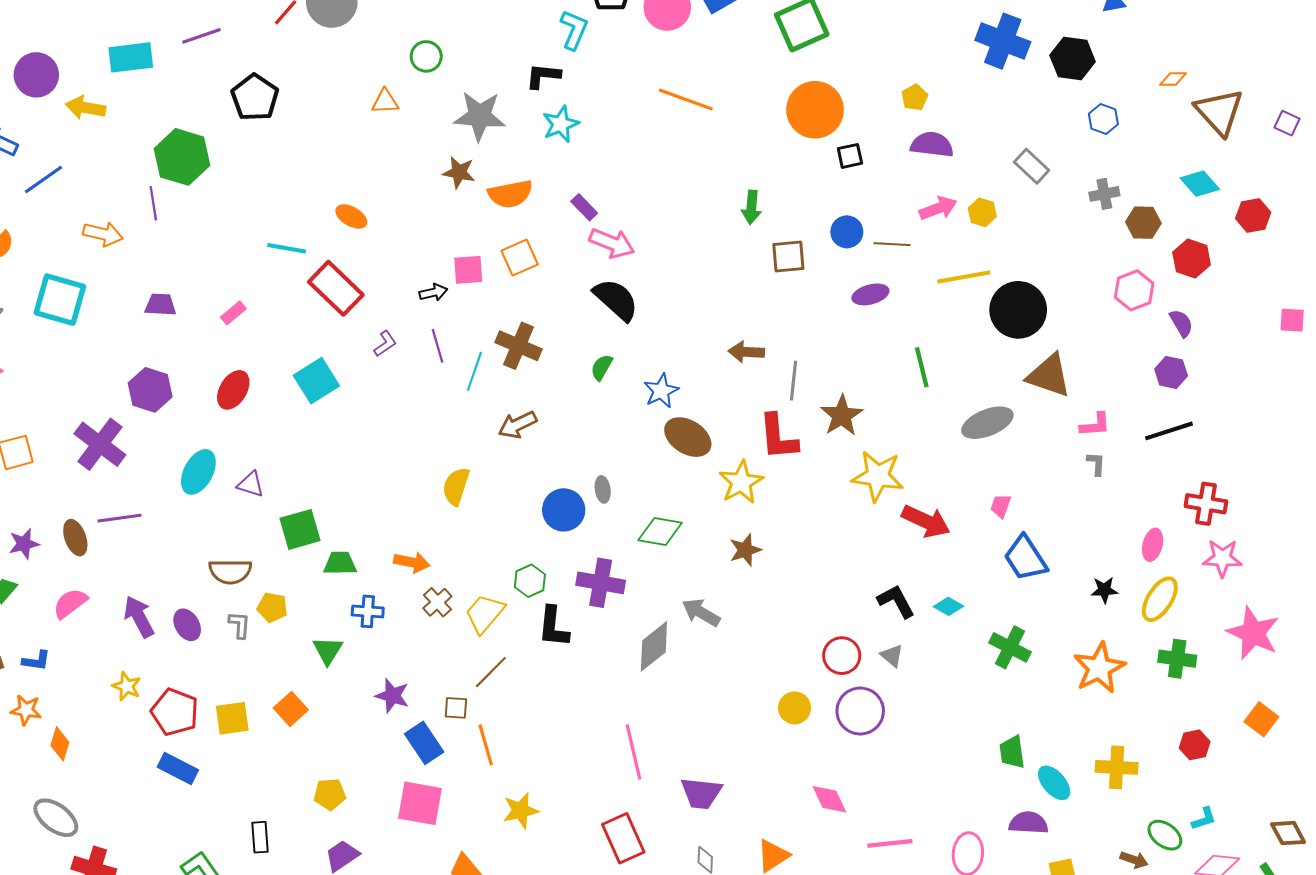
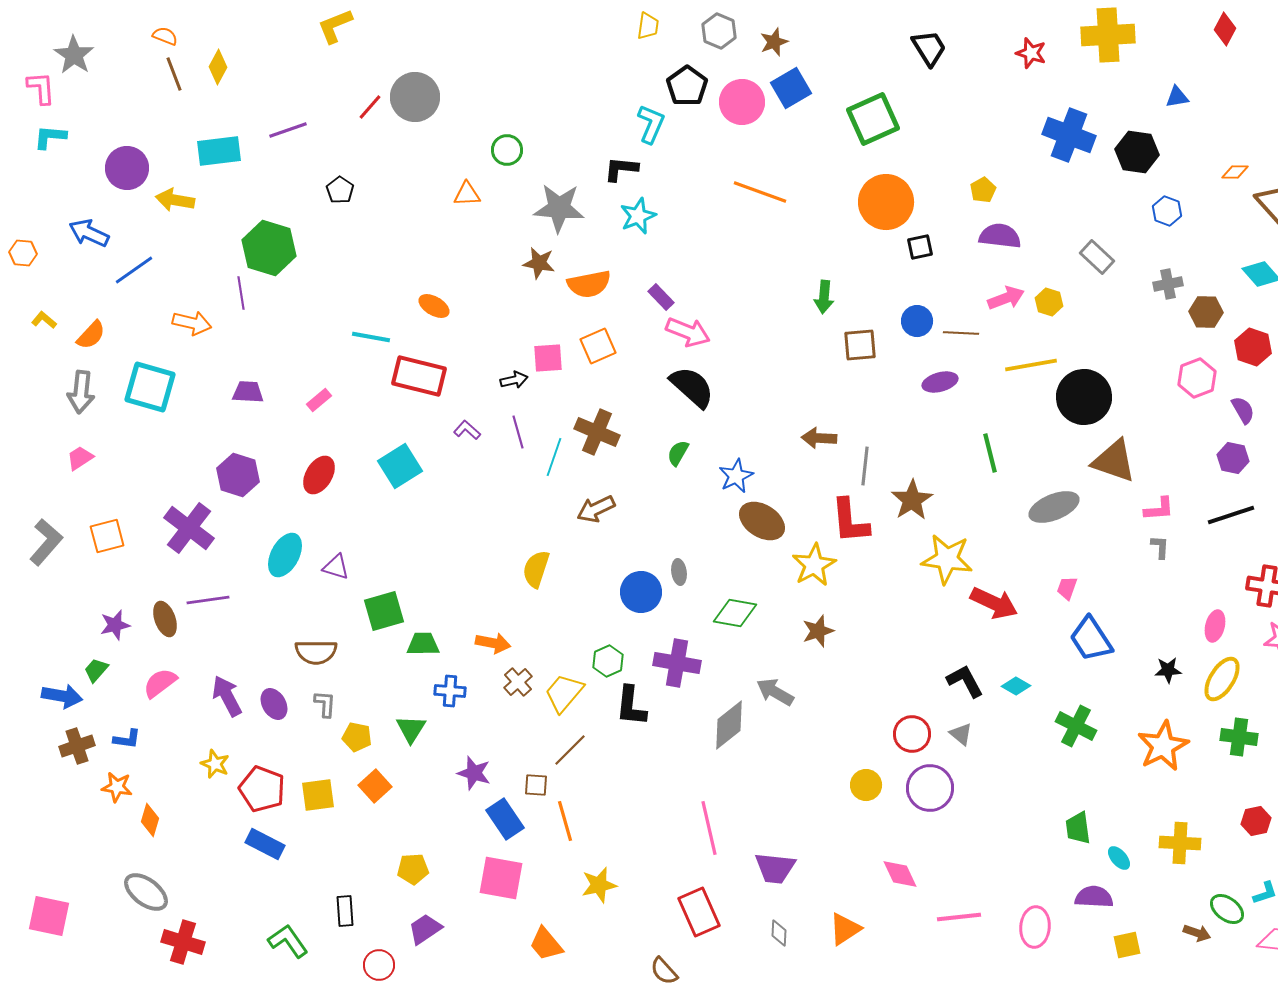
black pentagon: (255, 97) -> (340, 190), size x0.6
red rectangle: (336, 288) -> (419, 376), turned -30
purple L-shape: (385, 344) -> (467, 430), turned -104
yellow pentagon: (272, 607) -> (357, 737), moved
cyan ellipse: (1054, 783) -> (1119, 858), size x0.7

